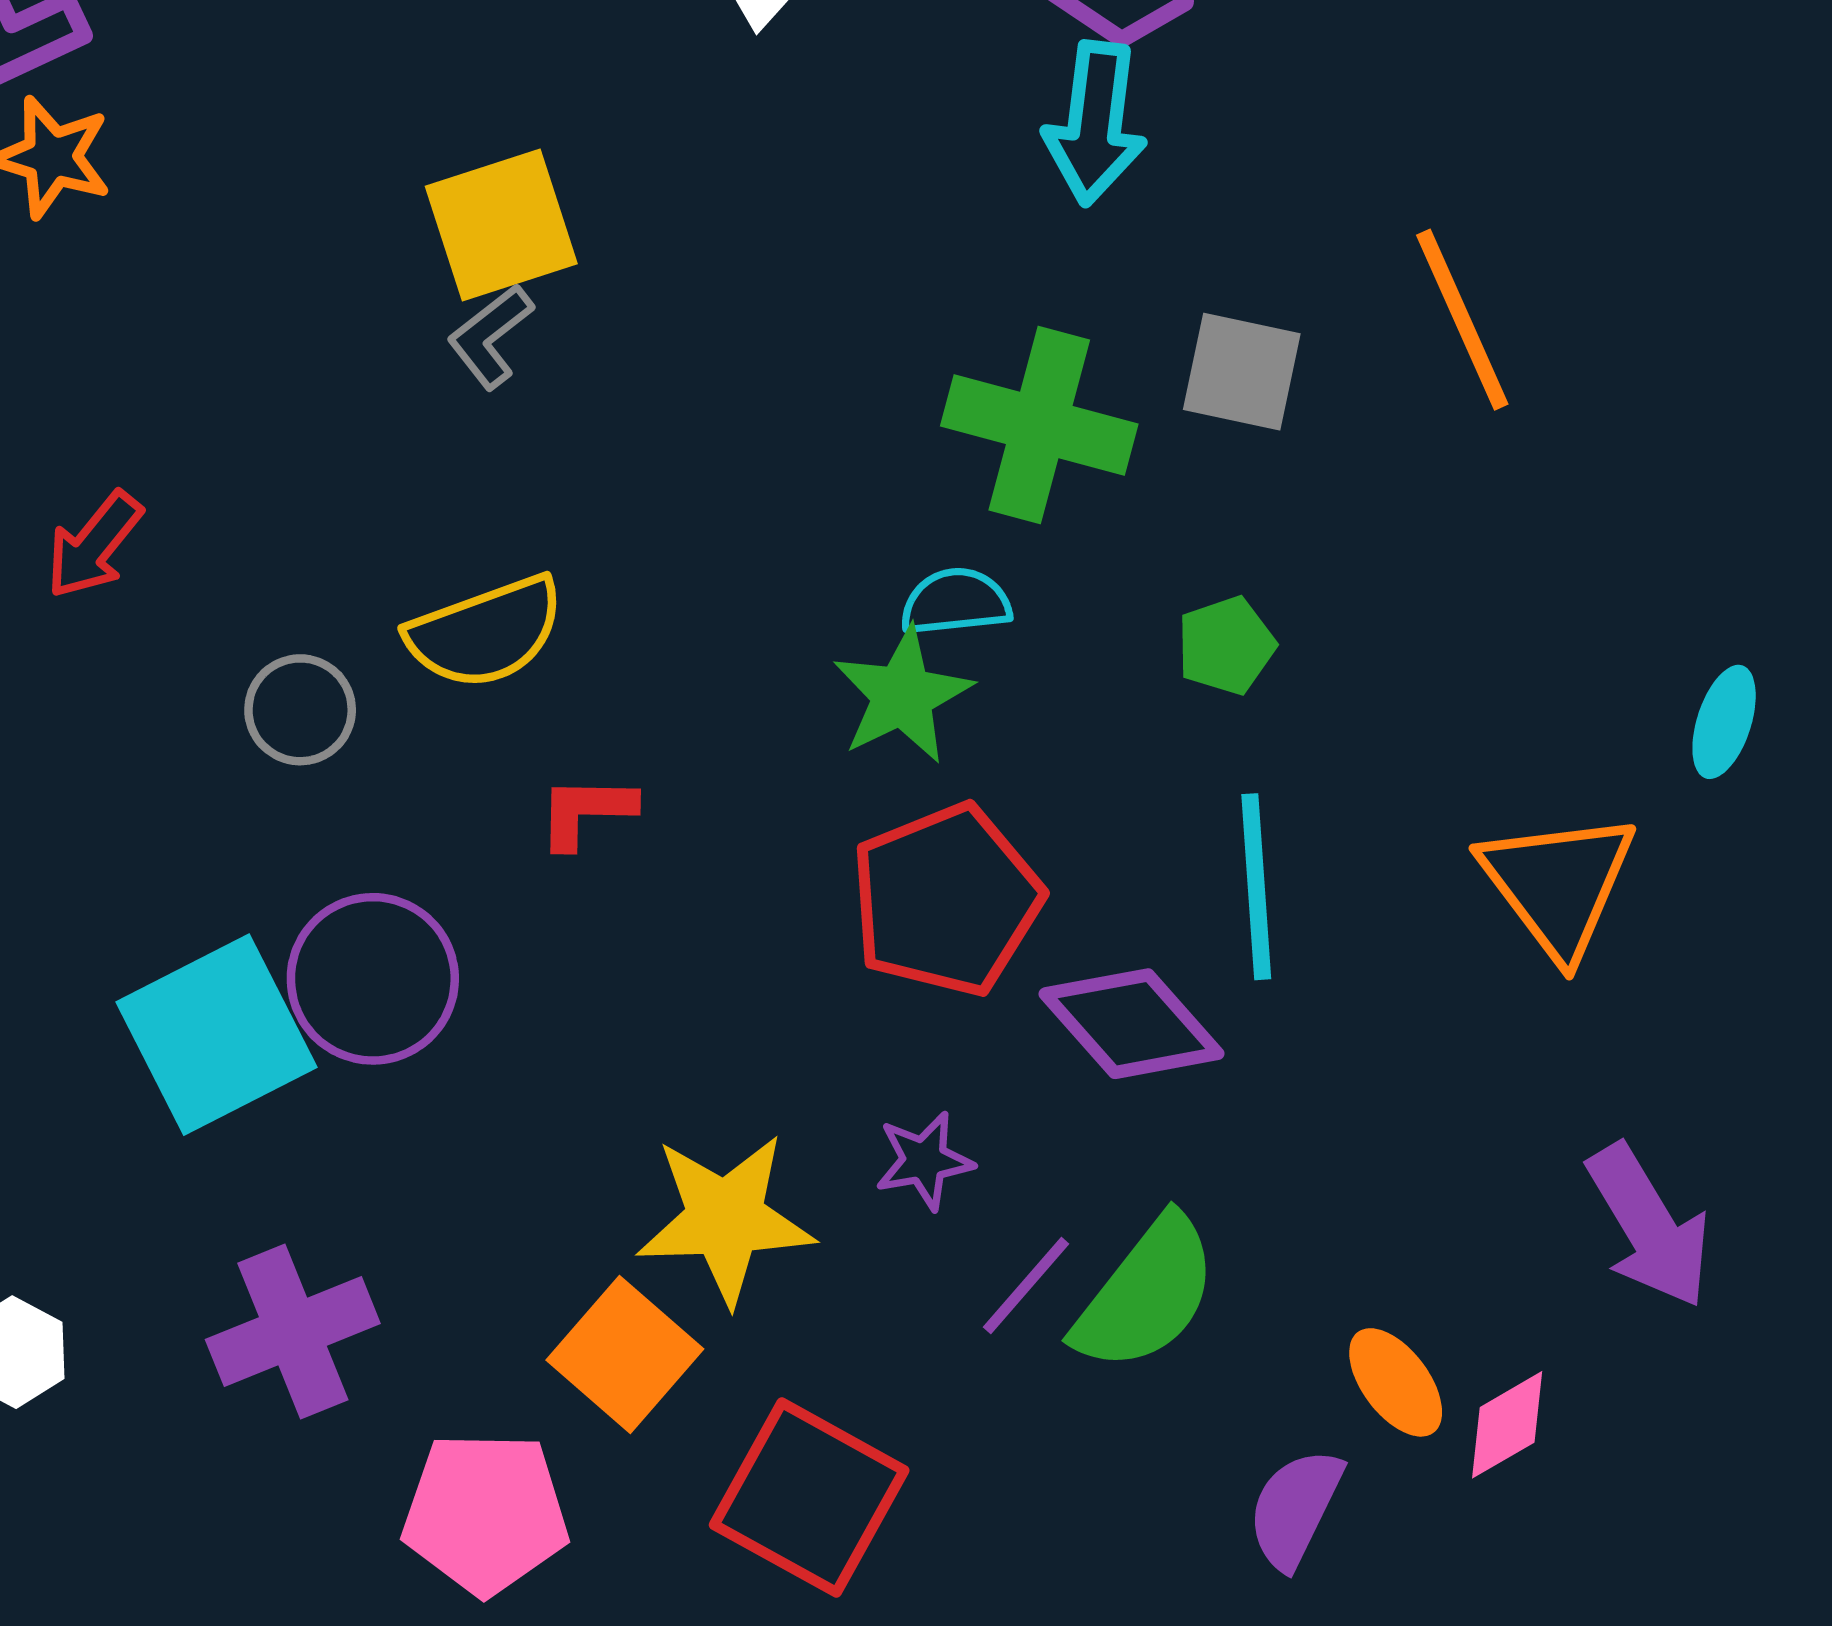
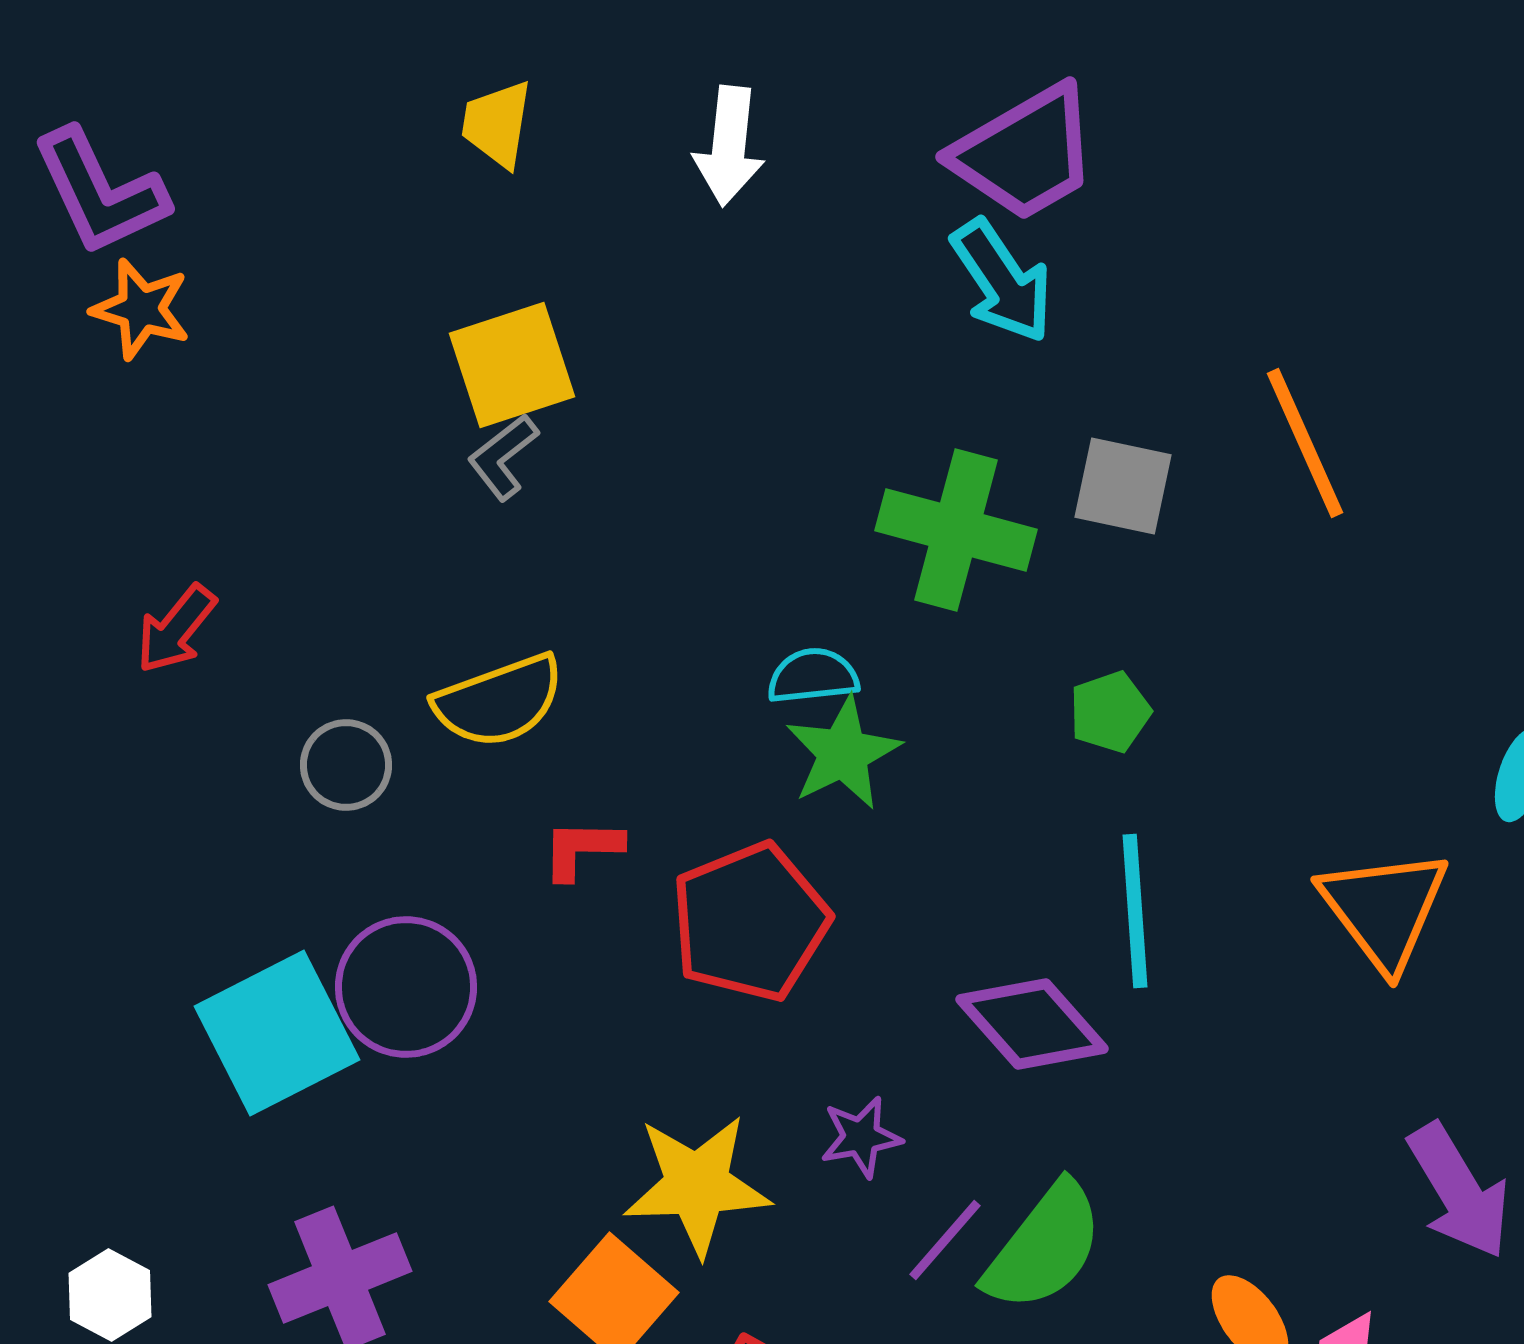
cyan arrow: (1095, 123) -> (1002, 281), turned -41
cyan semicircle: (956, 602) -> (813, 676), moved
red pentagon: (946, 900) -> (750, 922), moved

